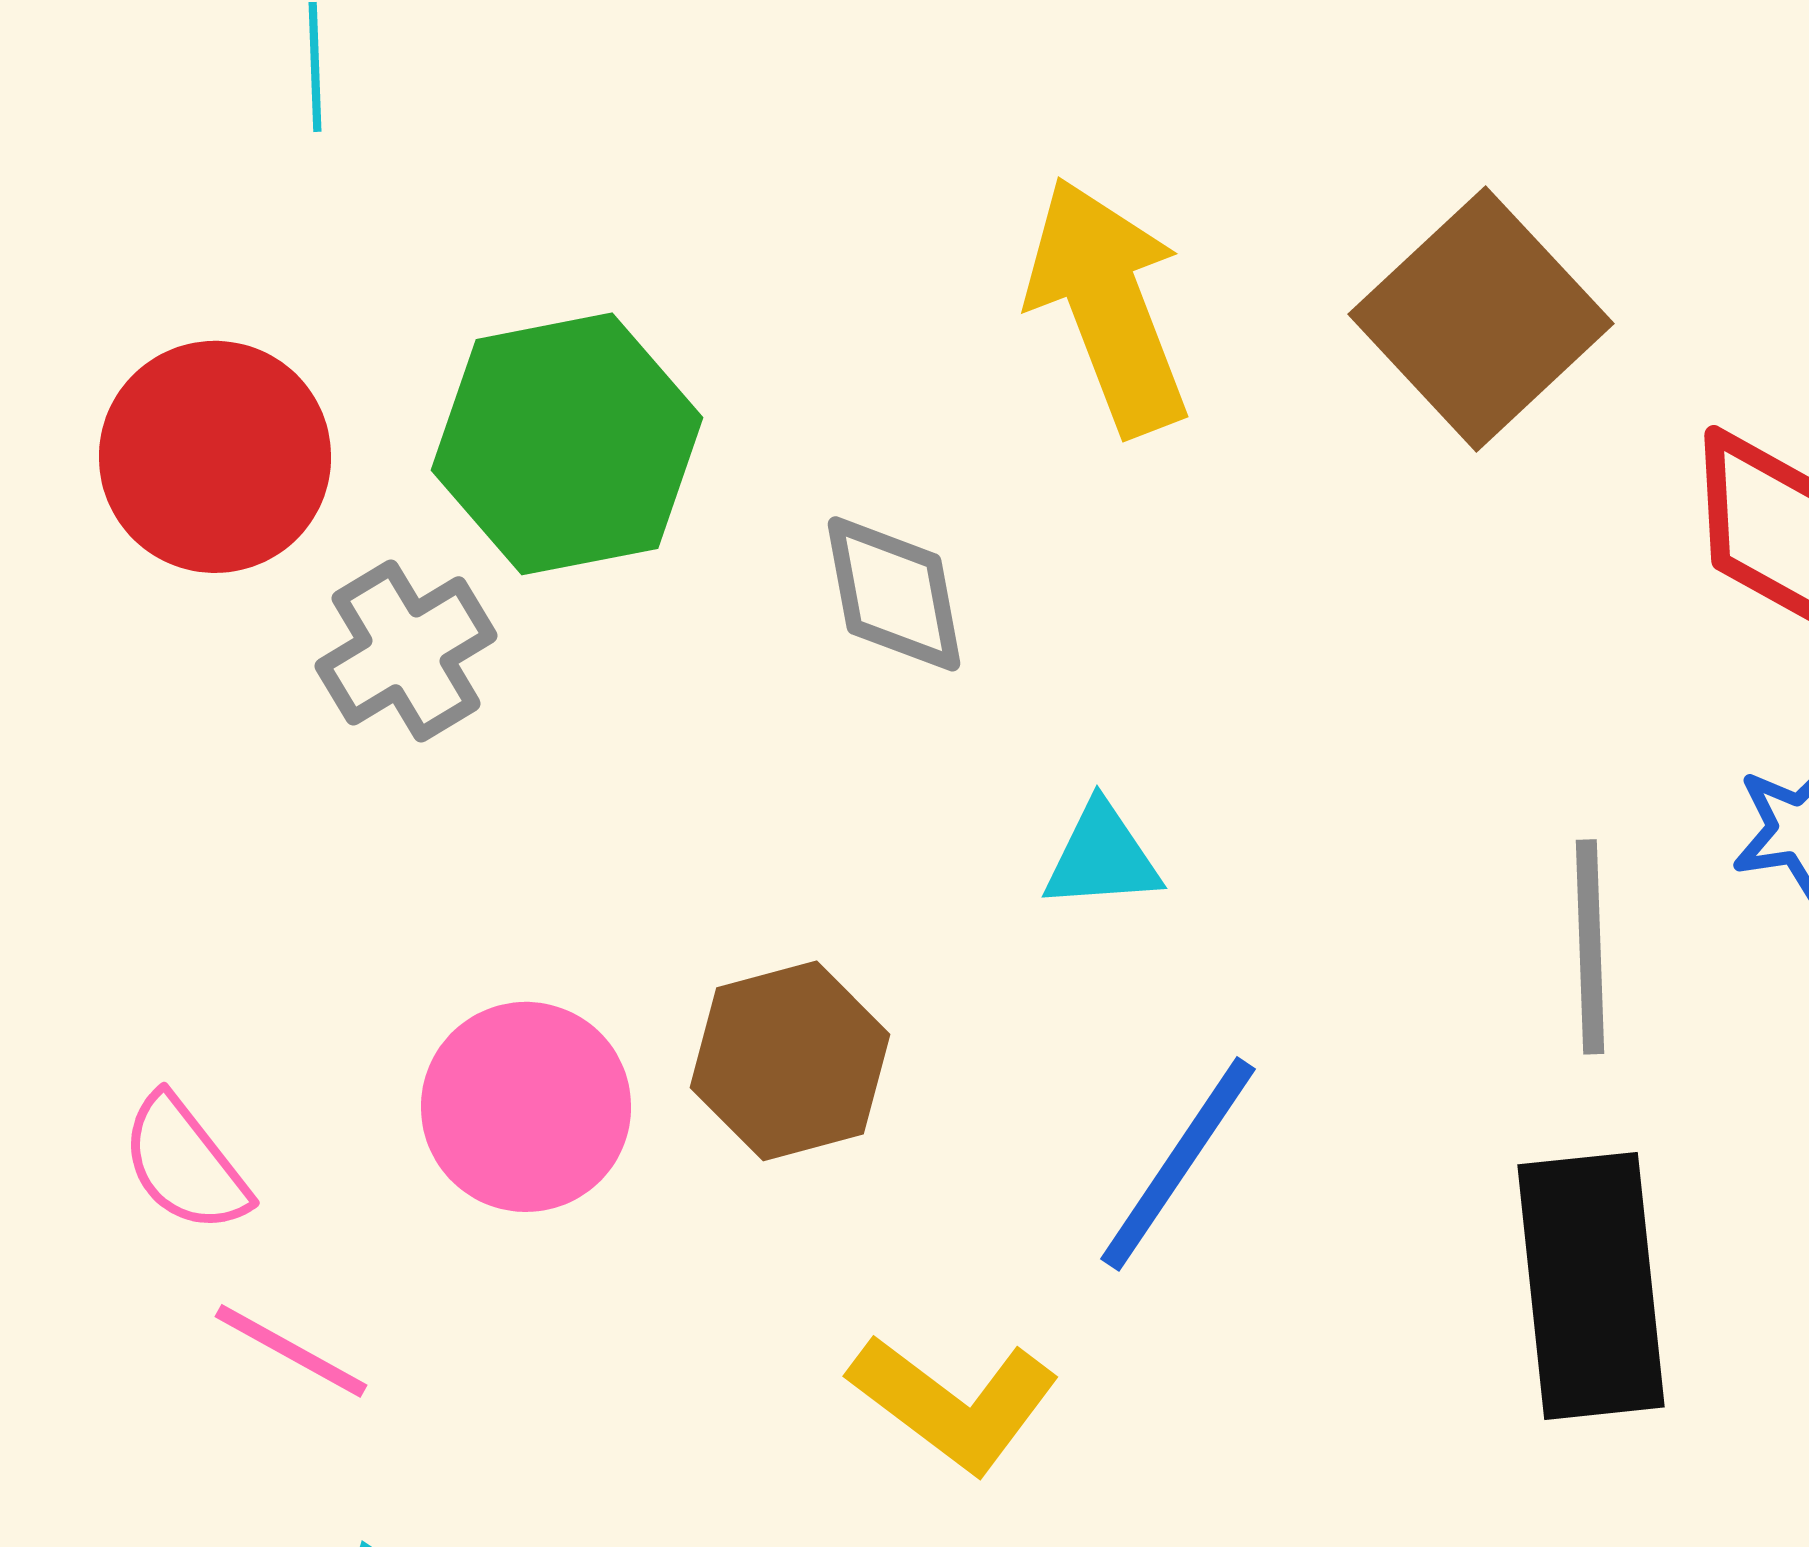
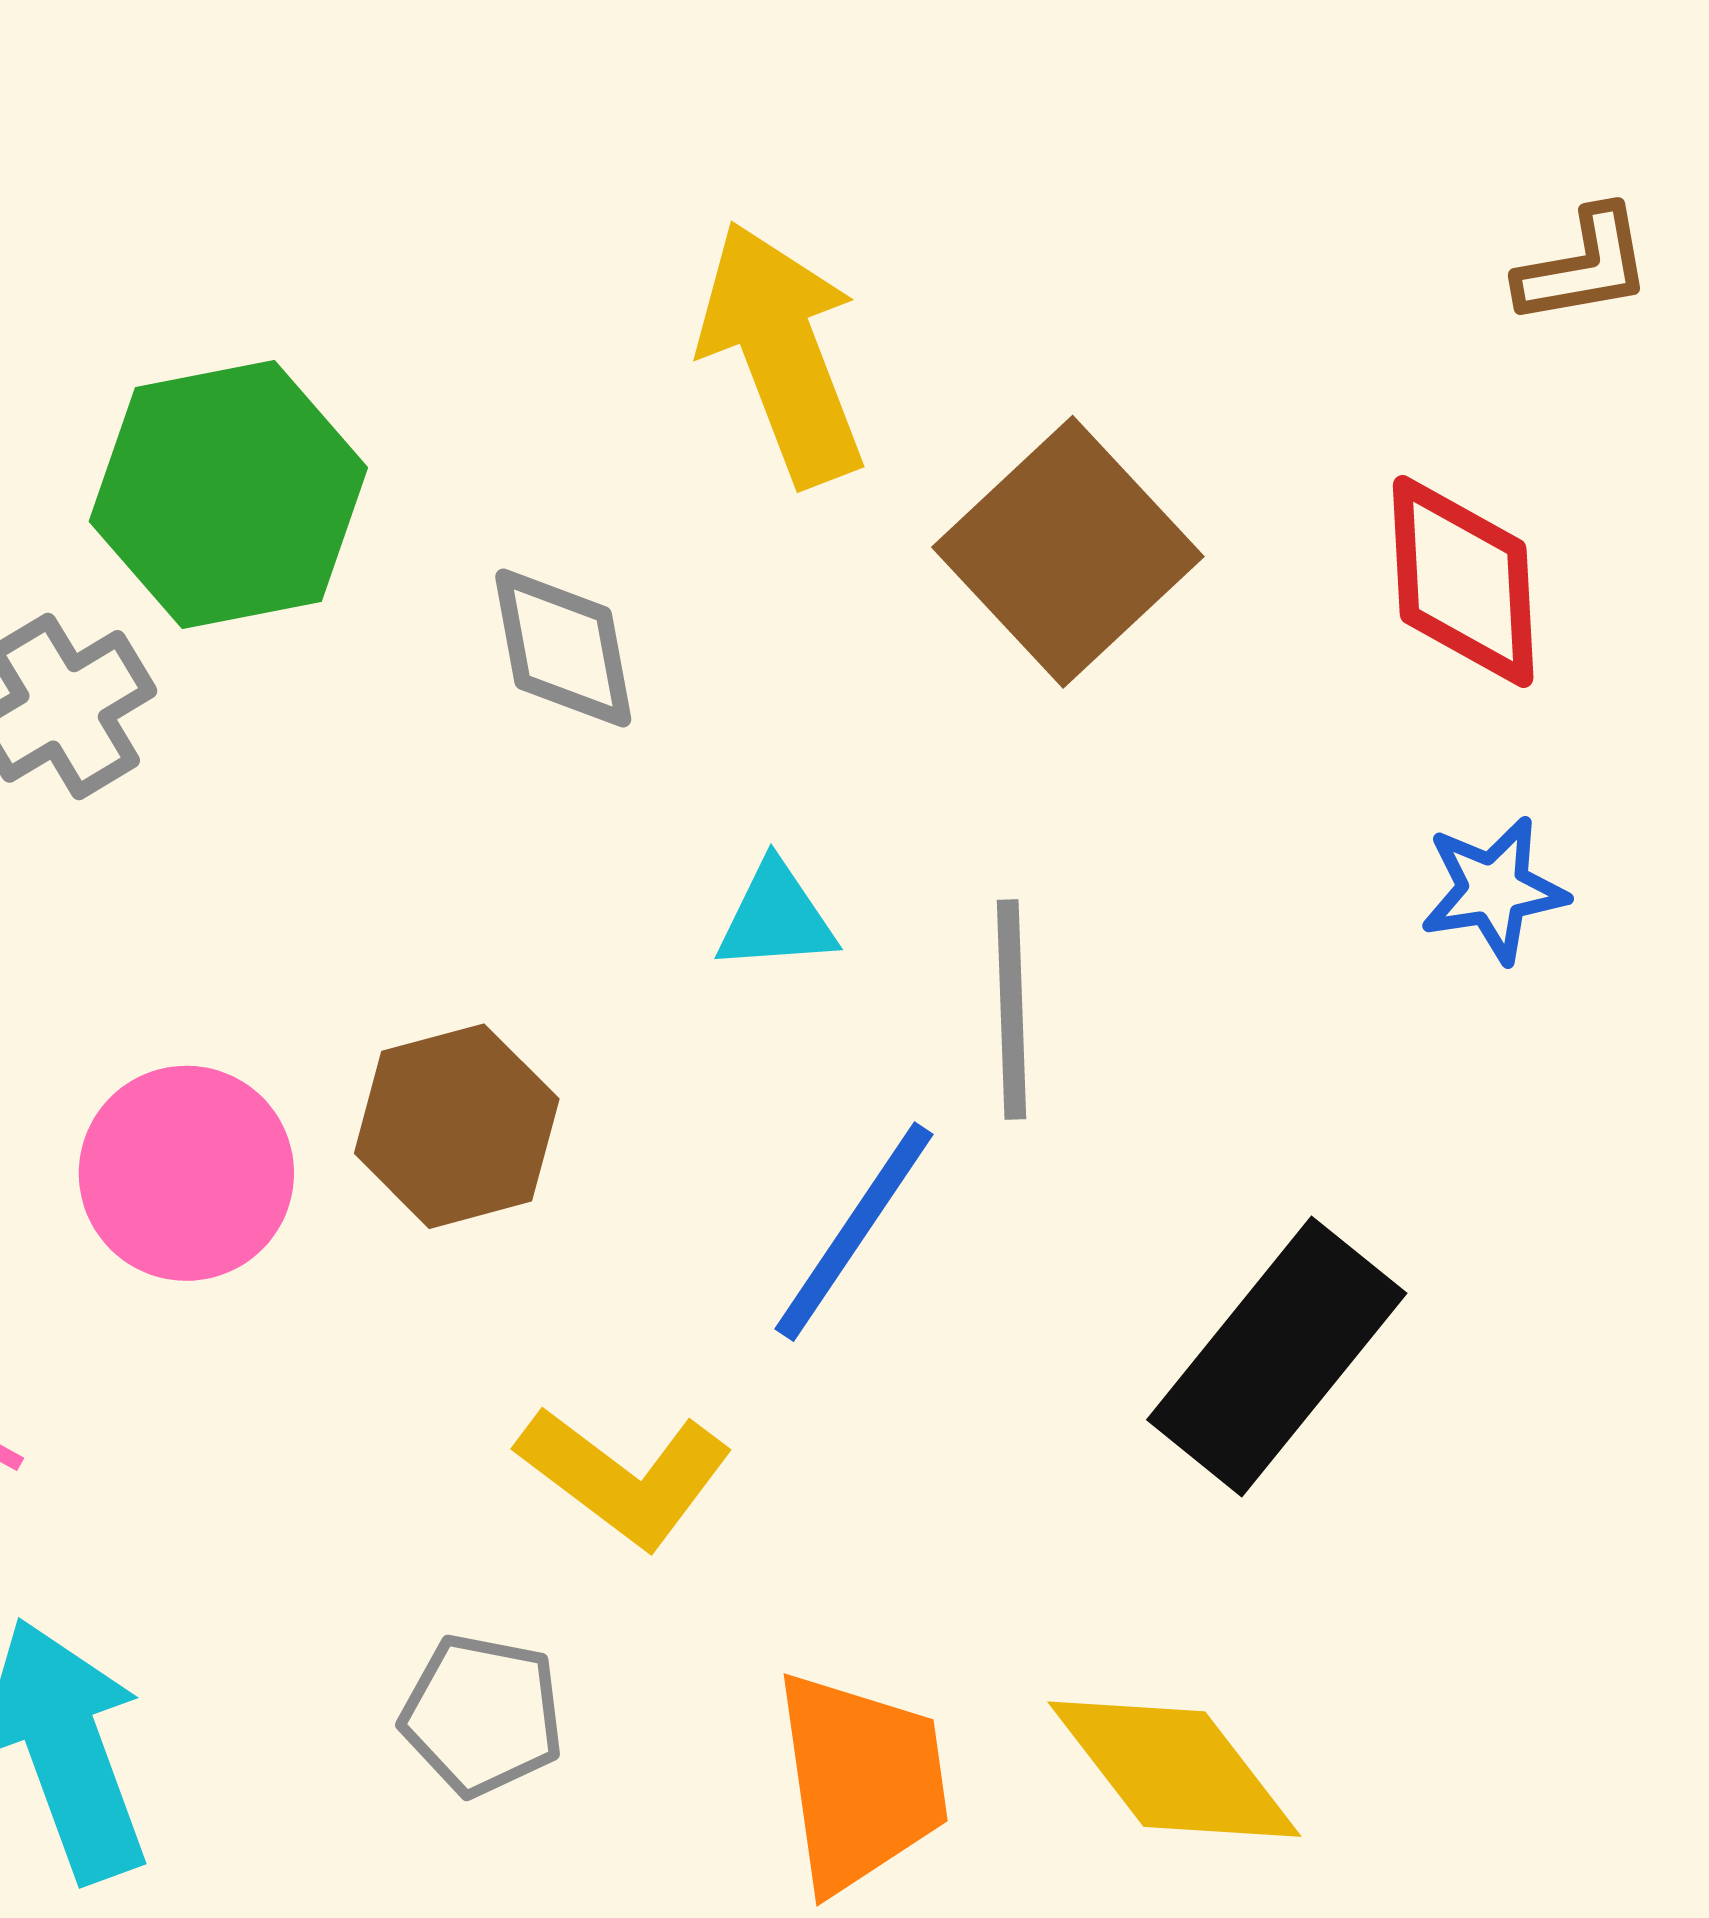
brown square: (1481, 319) -> (1068, 552), moved
gray line: (1590, 947) -> (1012, 1009), moved
black rectangle: (1591, 1286) -> (1277, 1357), turned 45

